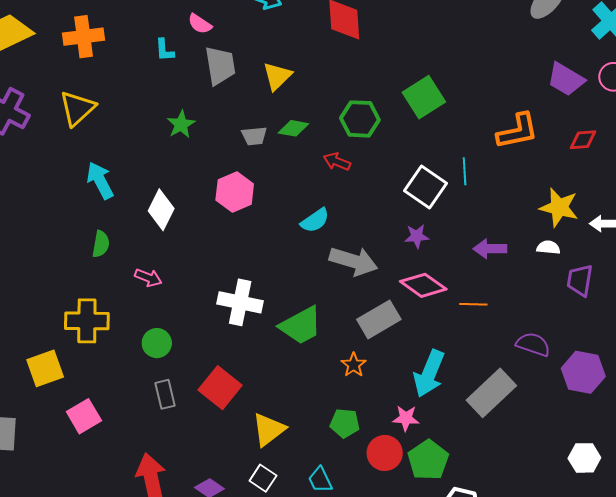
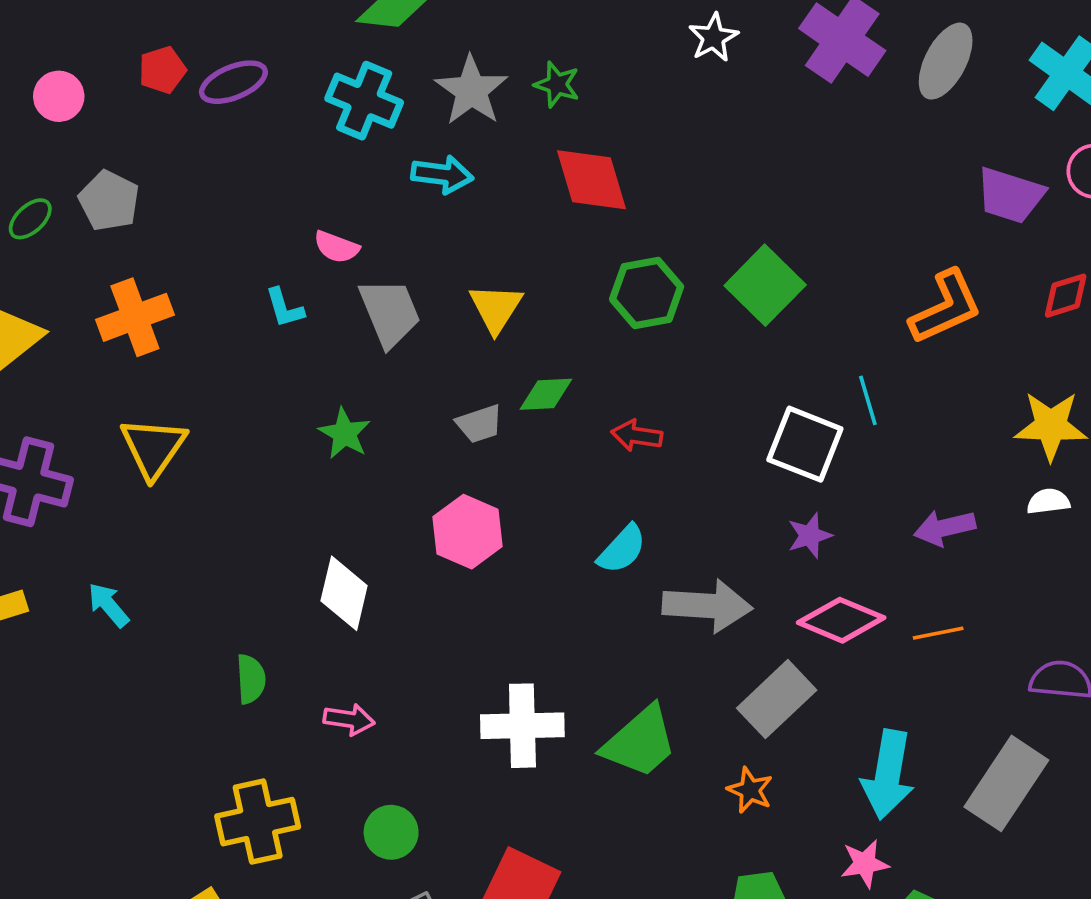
green hexagon: (360, 119) -> (647, 293), moved
cyan arrow: (100, 180) -> (108, 605), moved, size x0.7

